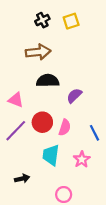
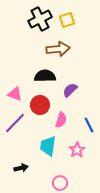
black cross: (42, 20) -> (40, 19), size x1.6
brown arrow: (38, 52) -> (58, 49), moved
red circle: (42, 122) -> (40, 105), moved

